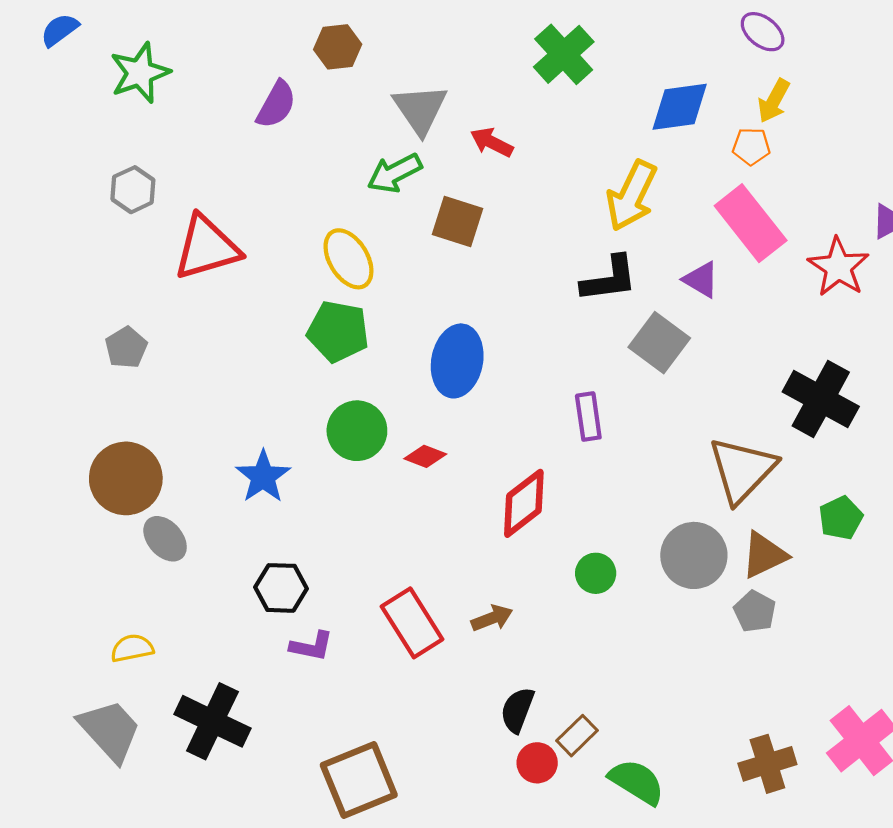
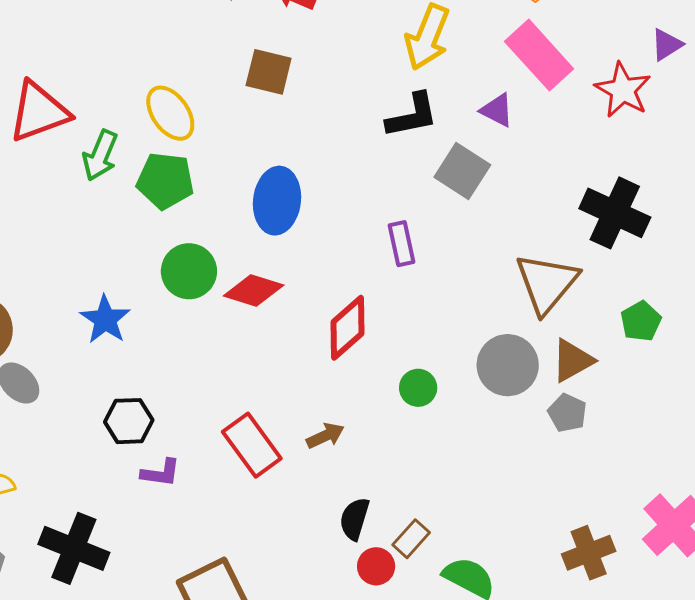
green arrow: (395, 173) -> (100, 155), moved, turned -36
red diamond: (425, 456) -> (254, 291), size x1.5

